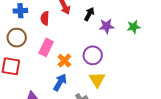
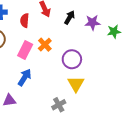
purple star: (107, 26) -> (92, 23), moved
orange cross: (64, 61) -> (45, 45), moved
blue arrow: (60, 82) -> (25, 77), moved

